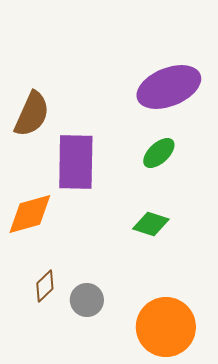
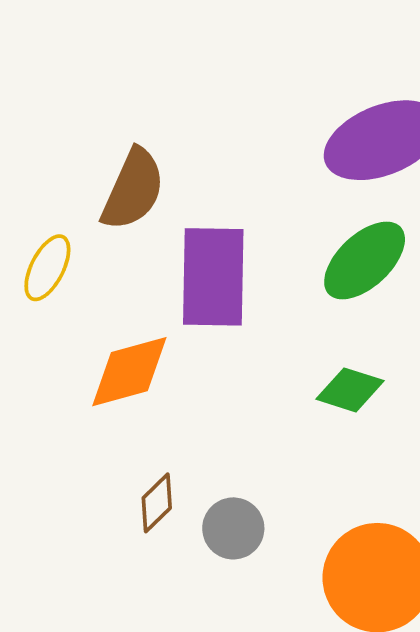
green ellipse: (159, 153) -> (365, 260), size x1.4

